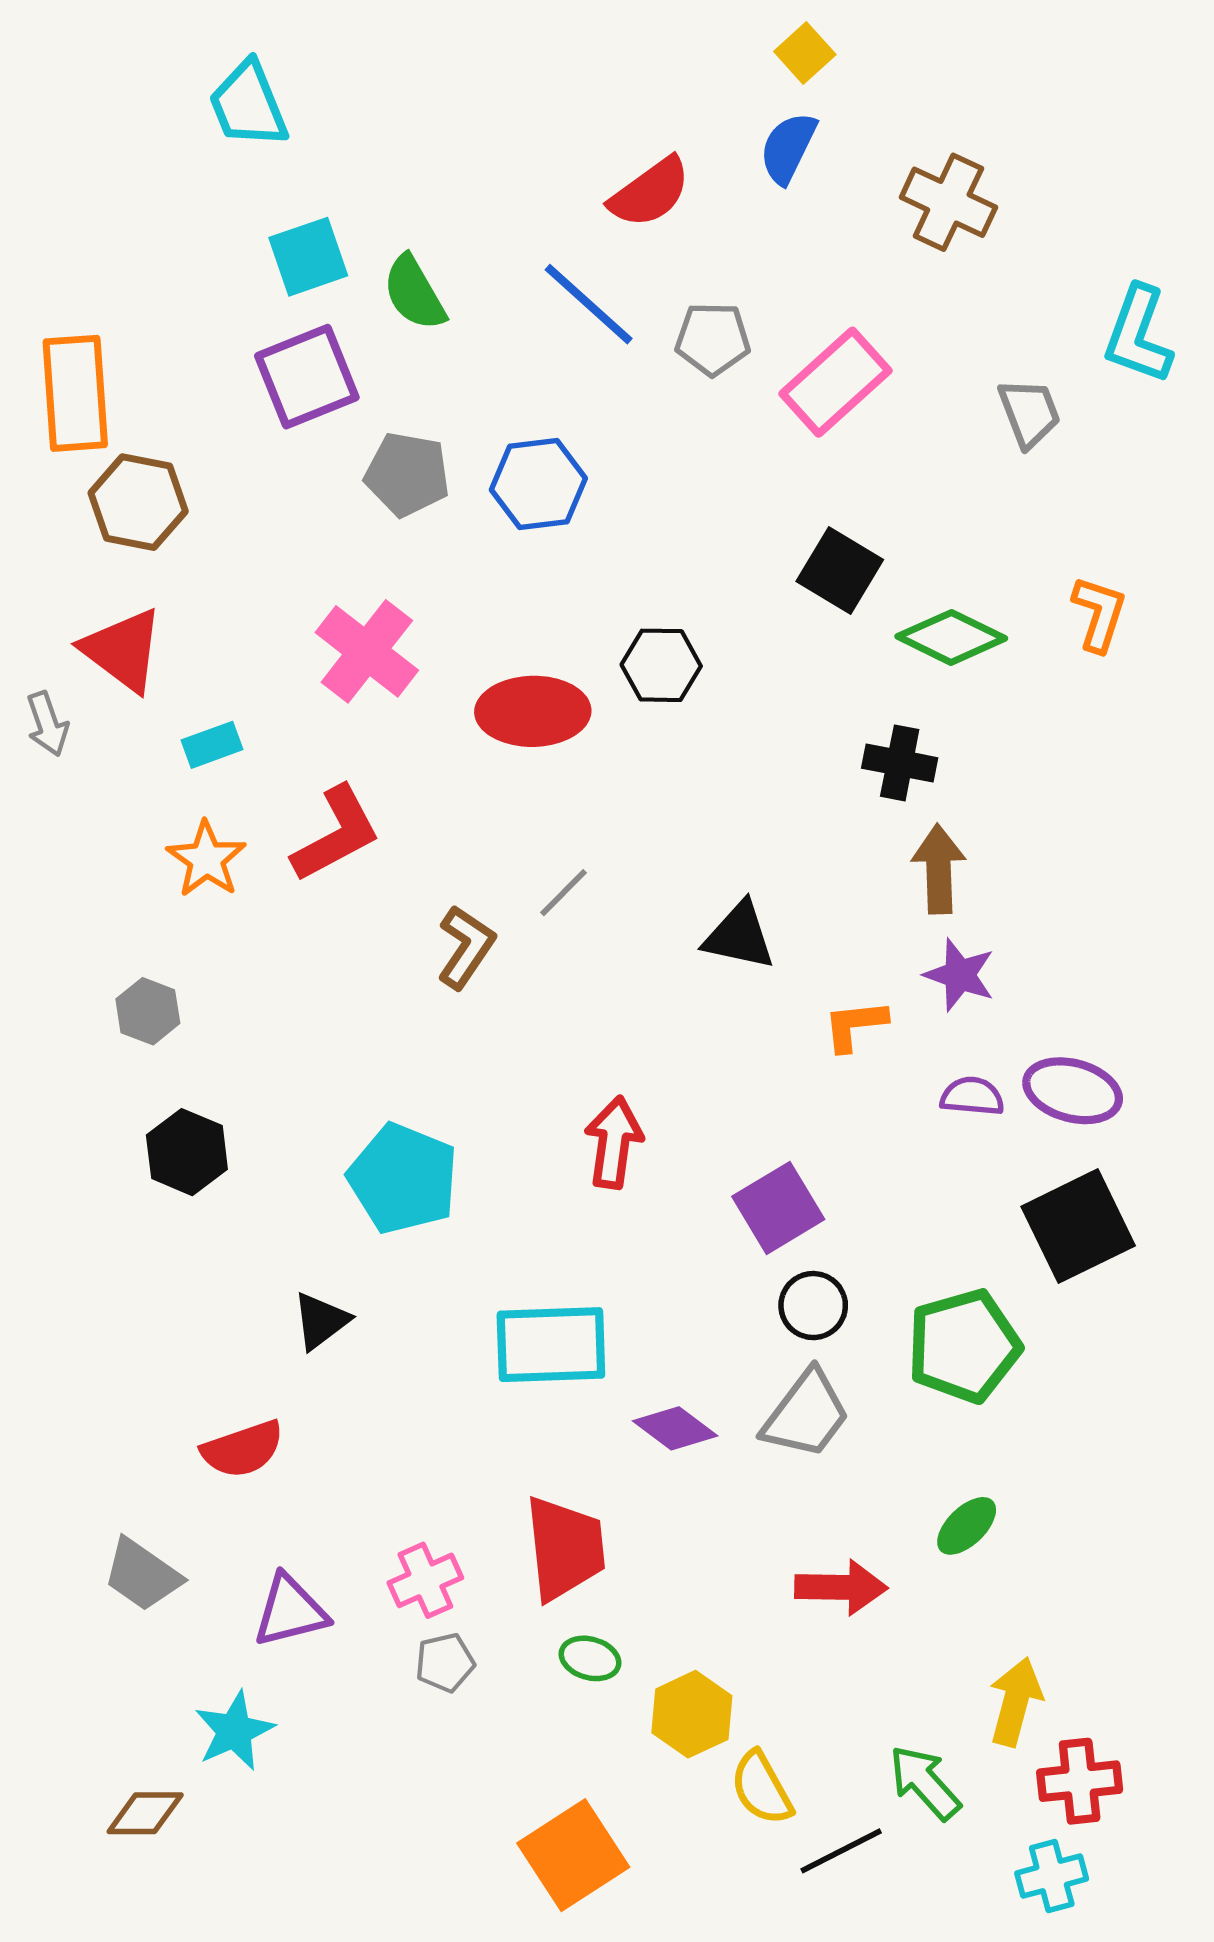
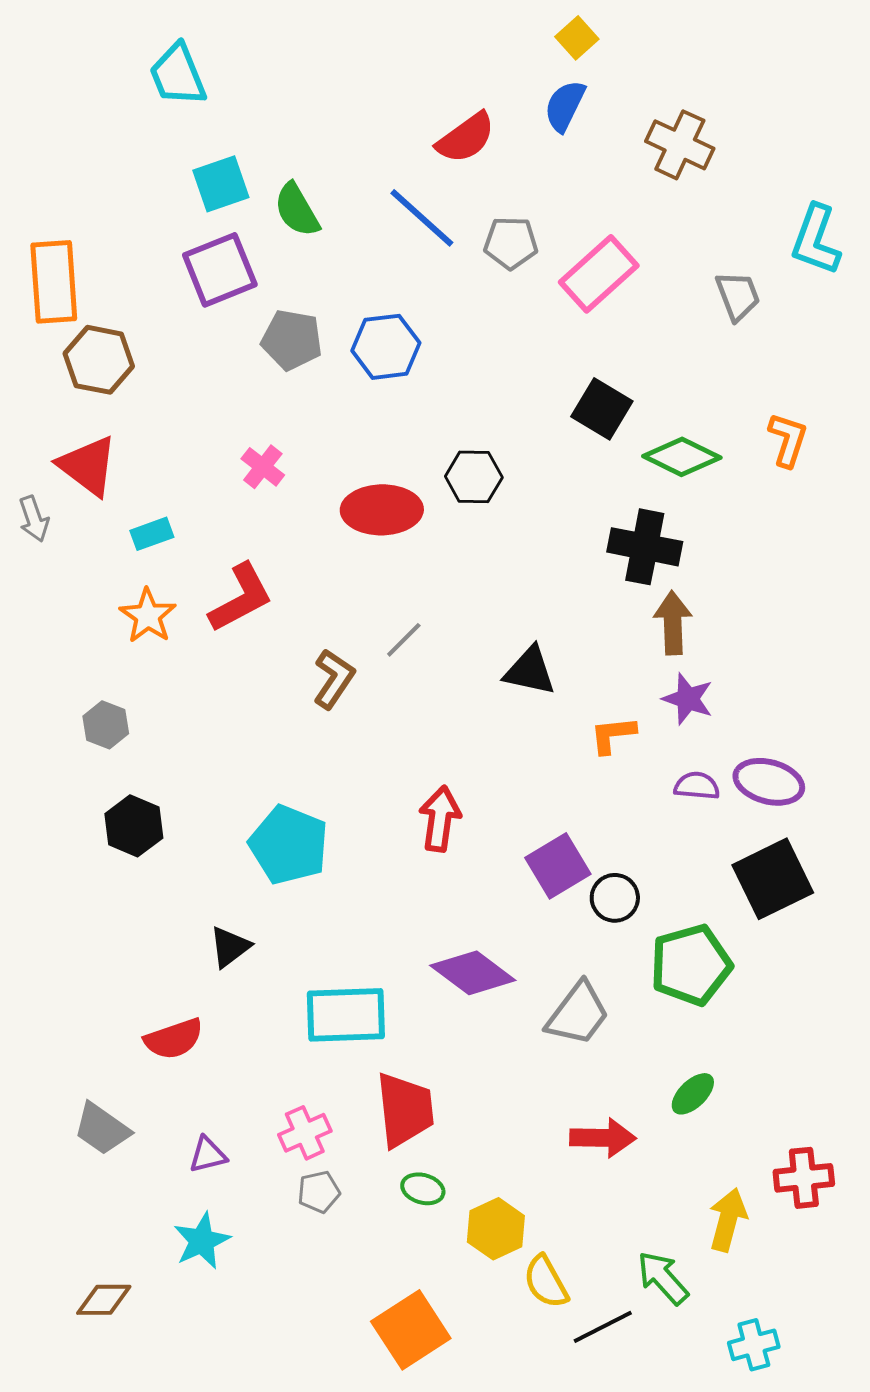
pink cross: (367, 651) -> (263, 467), size x0.6
black cross: (900, 763) -> (645, 547), size x1.4
black circle: (813, 1306) -> (615, 898), moved
cyan rectangle: (551, 1345) -> (346, 1015), moved
purple diamond: (675, 1428) -> (473, 973), moved, size x1.4
purple triangle: (290, 1611) -> (208, 1155), size x0.7
cyan star: (234, 1731) -> (202, 1241), moved
red cross: (1080, 1781) -> (804, 1178), moved

